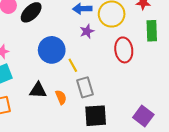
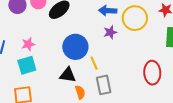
red ellipse: (124, 50) -> (152, 73), moved
black triangle: (38, 90) -> (68, 75), moved

